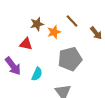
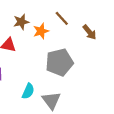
cyan semicircle: (37, 74) -> (28, 91), moved

